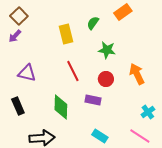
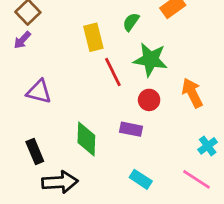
green star: (107, 50) -> (150, 60), size x1.4
red line: (73, 71) -> (113, 72), moved
black rectangle: (18, 106) -> (35, 151), moved

